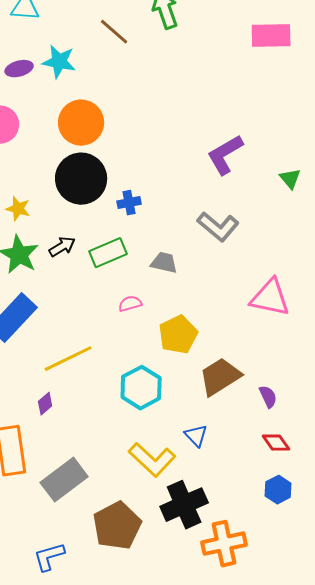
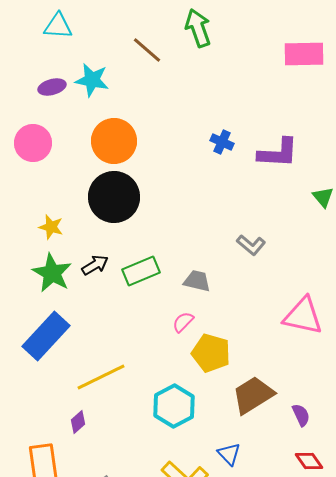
purple L-shape: (225, 155) -> (278, 153), moved, turned -147
blue cross: (129, 203) -> (222, 142), moved, turned 35
gray L-shape: (218, 227) -> (251, 245), size x0.7
pink semicircle: (130, 304) -> (183, 322), moved, turned -30
yellow pentagon: (178, 335) -> (211, 353), turned -30

